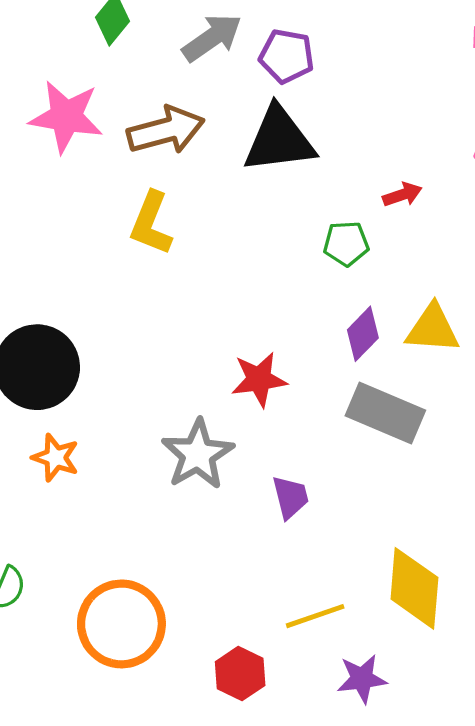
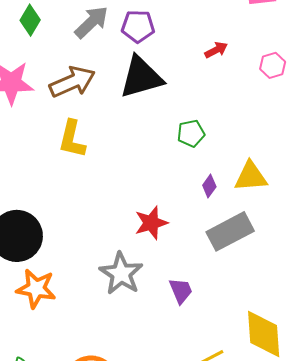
red arrow: (402, 195) -> (216, 50), moved
purple diamond: (363, 334) -> (209, 186), size x0.7
gray rectangle: (385, 413) -> (230, 231), turned -42
orange star: (55, 458) -> (36, 289), size x1.4

